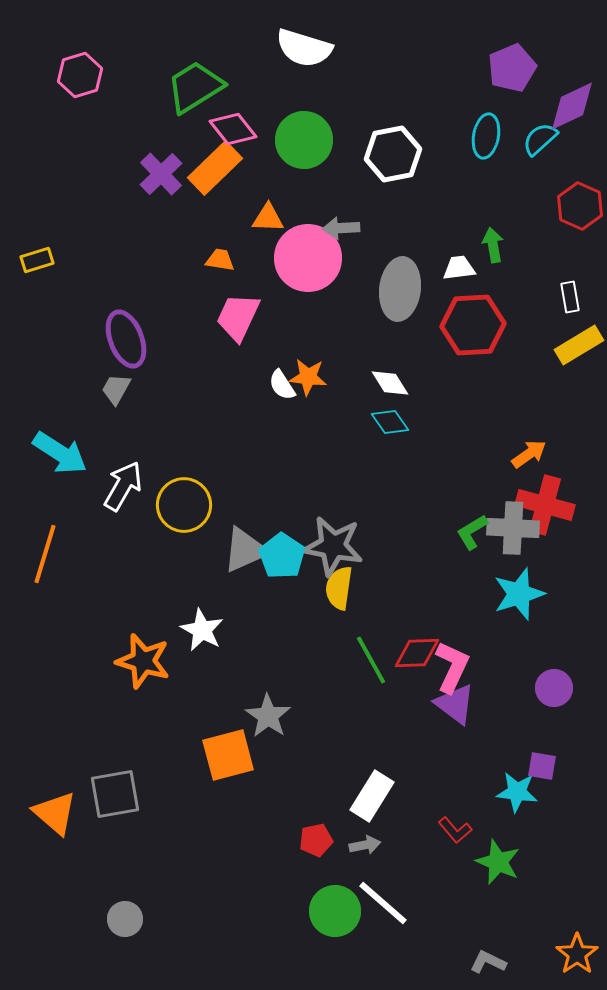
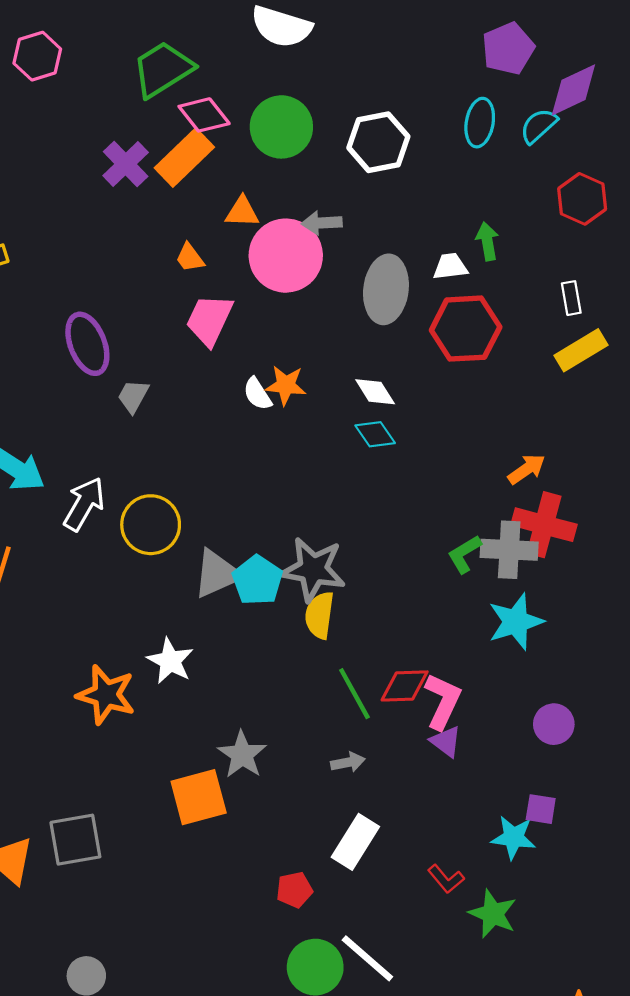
orange trapezoid: (220, 260) -> (190, 258), turned -136
gray trapezoid: (116, 389) -> (133, 396), moved
purple triangle: (455, 704) -> (446, 742), size x0.7
gray arrow: (365, 845) -> (348, 762), moved

